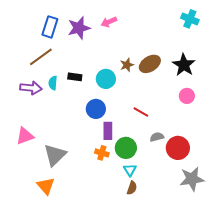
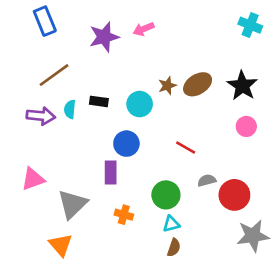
blue rectangle: (50, 27) -> (45, 21), moved, turned -40
purple rectangle: (108, 131) -> (111, 173), moved
orange cross: (102, 153) -> (124, 215), moved
cyan triangle: (130, 170) -> (171, 224), turned 48

